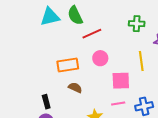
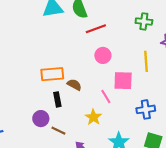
orange rectangle: (68, 65) -> (52, 74), moved
black rectangle: (46, 102) -> (57, 99), moved
pink line: (118, 104) -> (106, 96), moved, turned 64

